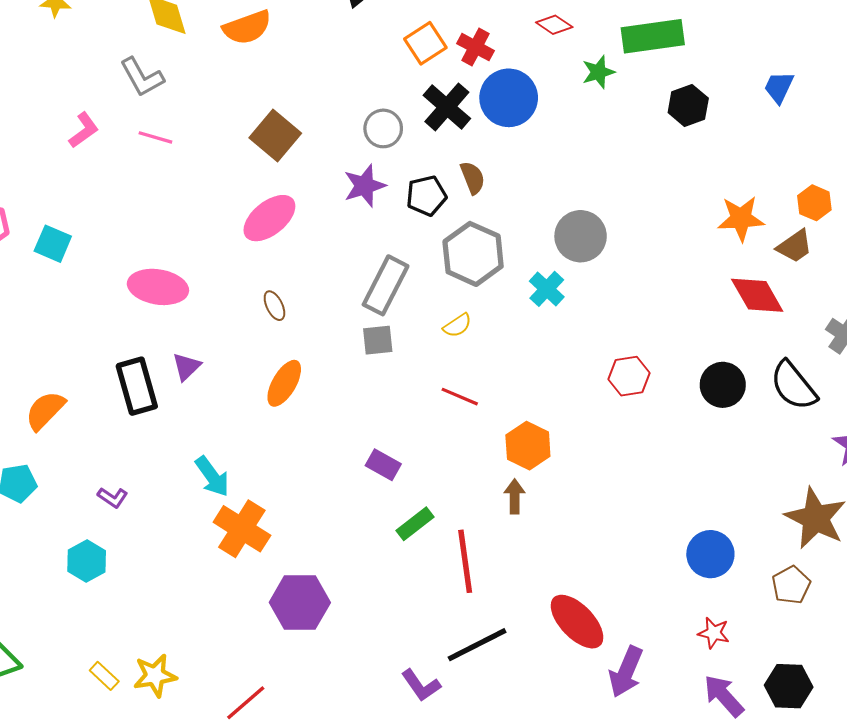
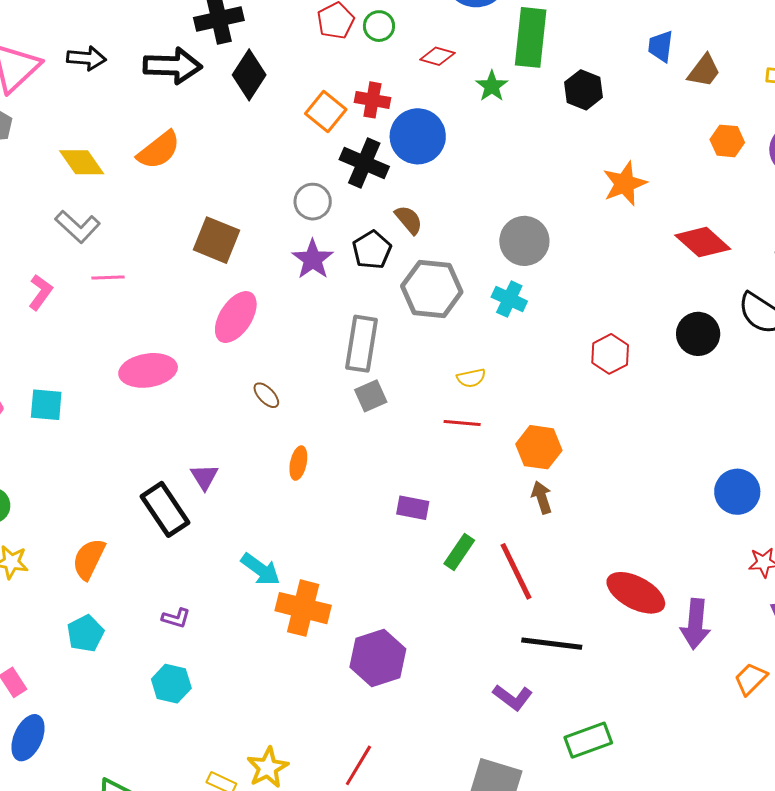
green rectangle: (653, 36) -> (531, 37), turned -58
orange star: (741, 219) -> (625, 184), moved
brown trapezoid: (795, 246) -> (704, 71), moved
pink ellipse: (158, 287) -> (148, 370), moved
yellow semicircle: (457, 325) -> (471, 378), moved, turned 40
orange ellipse: (284, 383) -> (298, 463), size x0.7
black line: (477, 645) -> (552, 644), turned 52

